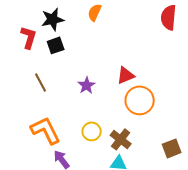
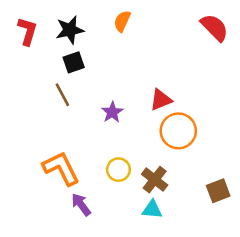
red semicircle: (169, 17) -> (214, 27), turned 130
red L-shape: (29, 37) -> (27, 31), moved
brown line: (41, 82) -> (62, 95), moved

